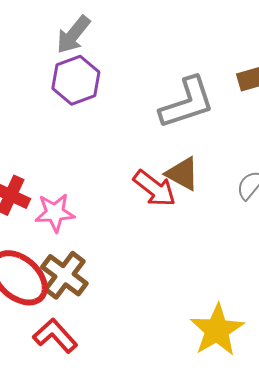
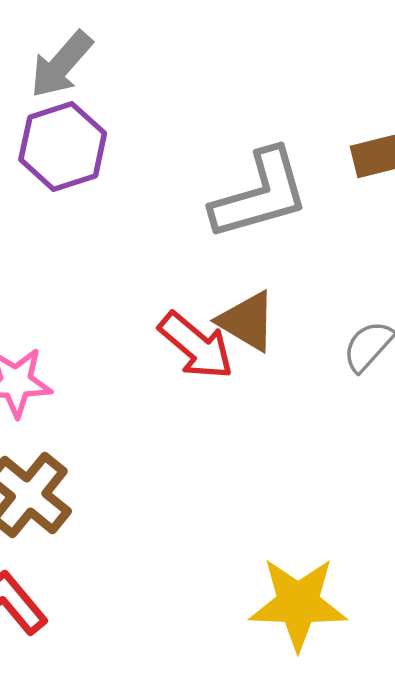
yellow star: (217, 330) -> (298, 604), turned 30

